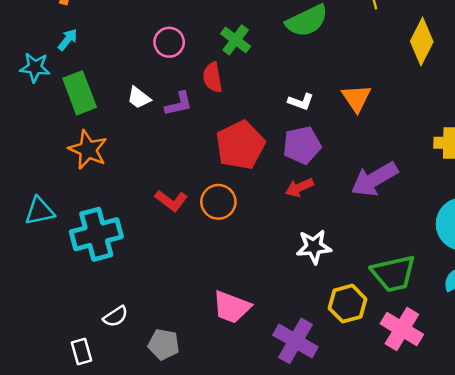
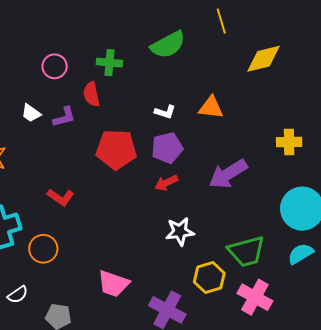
green cross: (236, 40) -> (109, 63), turned -30
yellow diamond: (422, 41) -> (263, 59), turned 51
orange triangle: (356, 98) -> (211, 107), turned -48
red pentagon: (240, 145) -> (116, 149), turned 30
orange circle: (218, 202) -> (43, 249), moved

